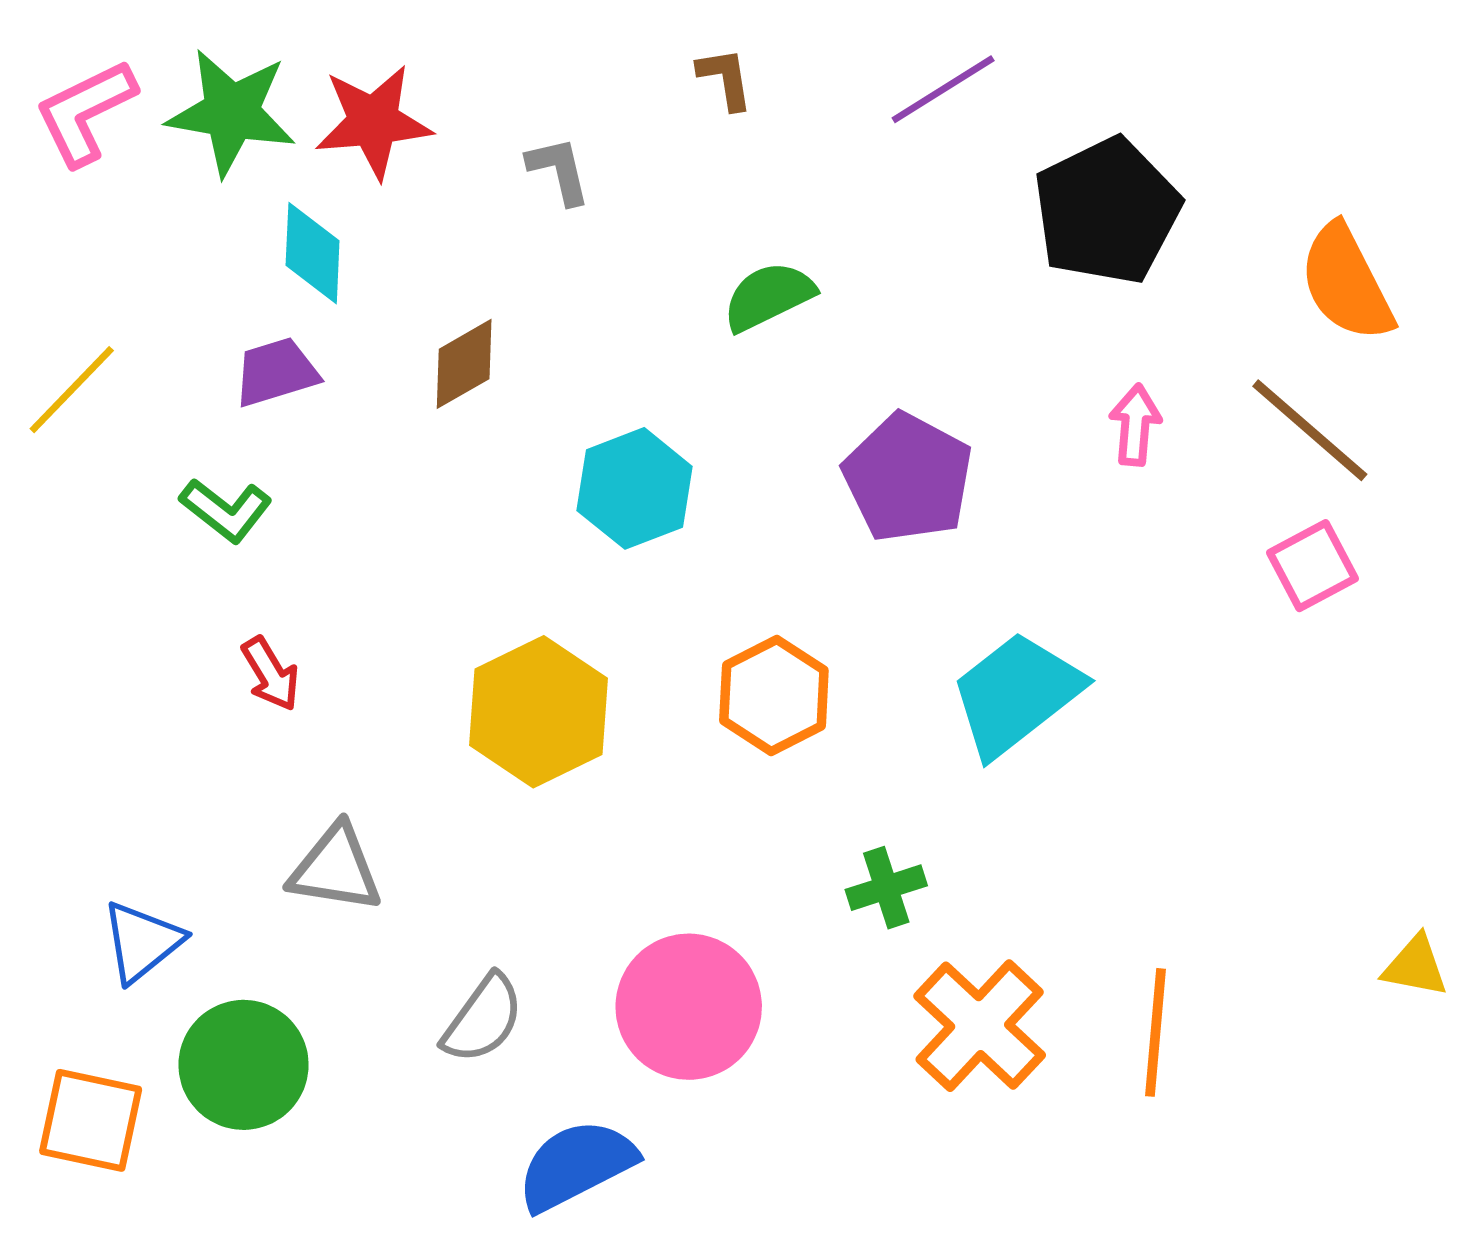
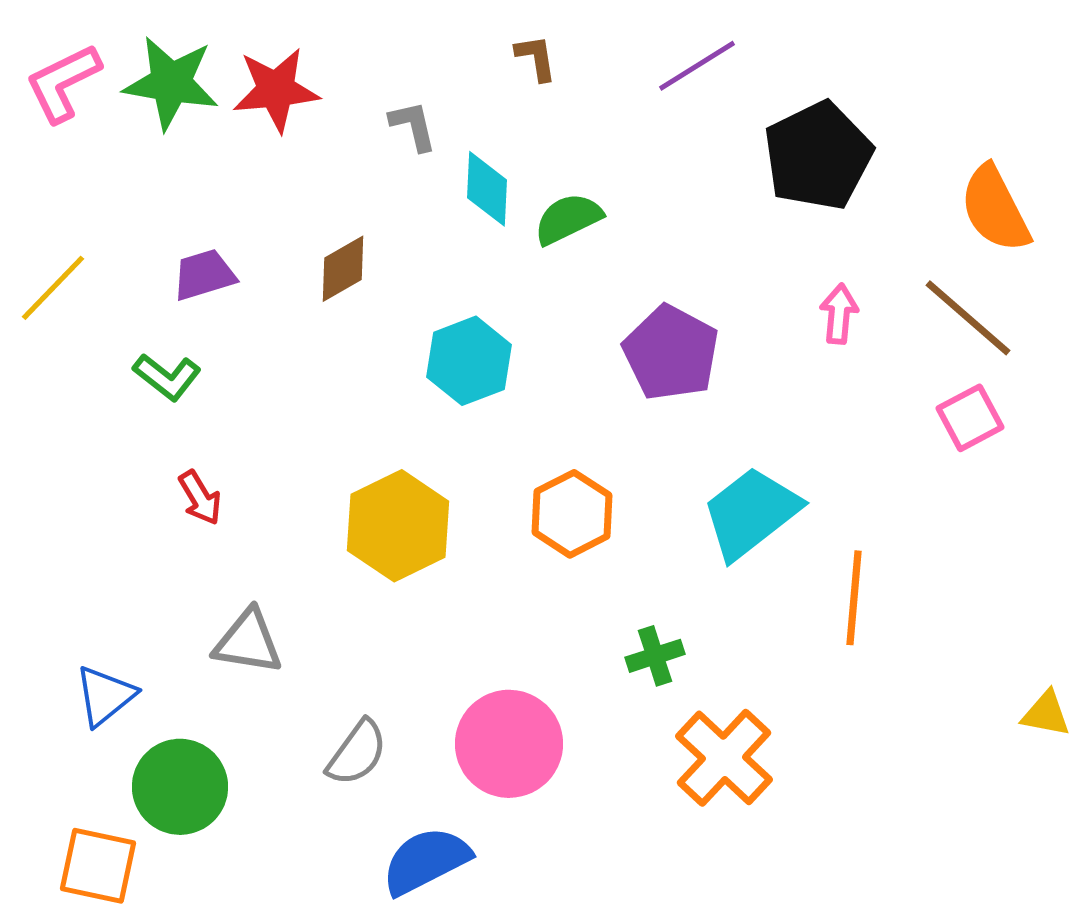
cyan diamond: (313, 253) -> (487, 189), moved
orange line: (1156, 1032) -> (854, 598), moved
orange square: (91, 1120) -> (98, 866), moved

